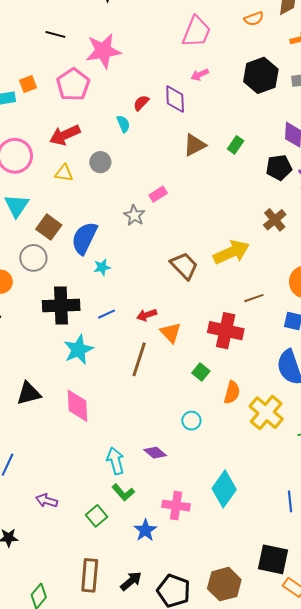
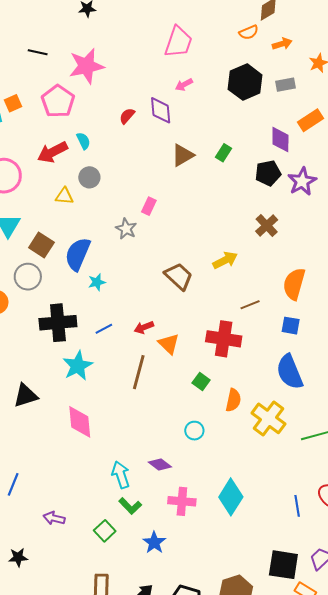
orange semicircle: (254, 19) -> (249, 32), moved
cyan semicircle: (123, 124) -> (83, 141), moved
yellow triangle: (64, 173) -> (64, 196), moved
pink rectangle: (158, 194) -> (149, 206), turned -30
yellow arrow: (231, 252) -> (225, 260), size x0.7
black triangle: (29, 393) -> (26, 396), moved
pink cross: (176, 506) -> (182, 501), moved

